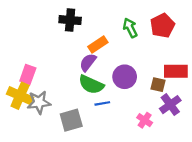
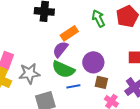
brown square: (158, 85) -> (101, 82), moved
gray star: (39, 102) -> (29, 73), moved

